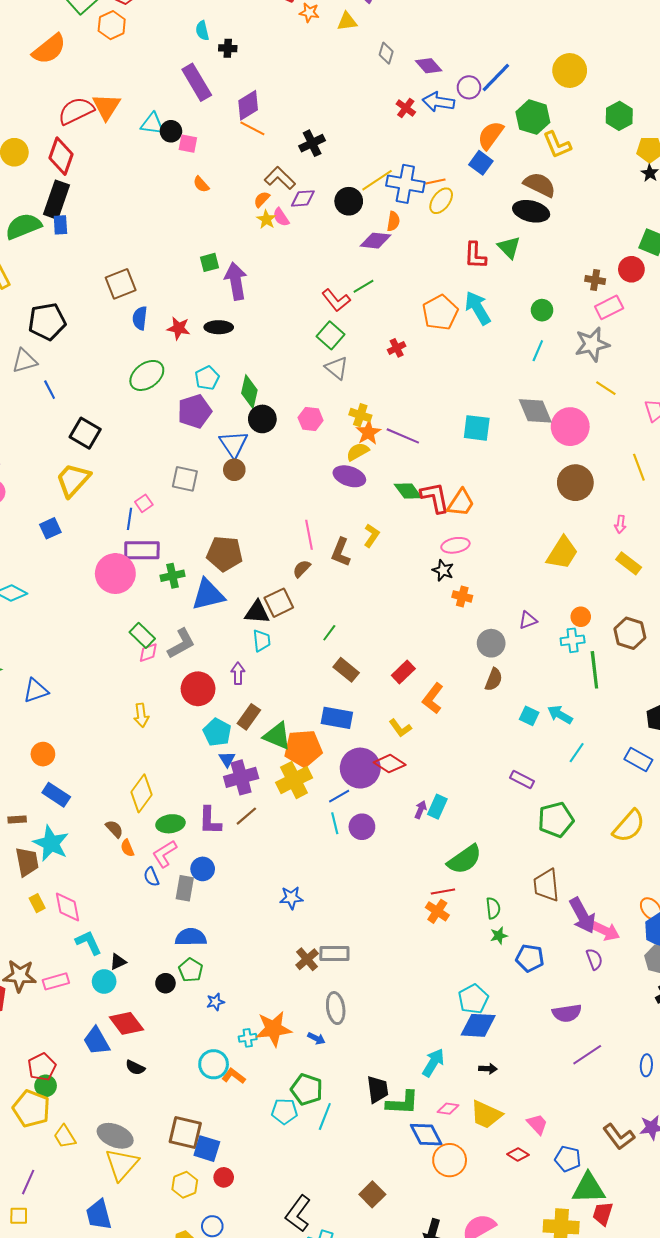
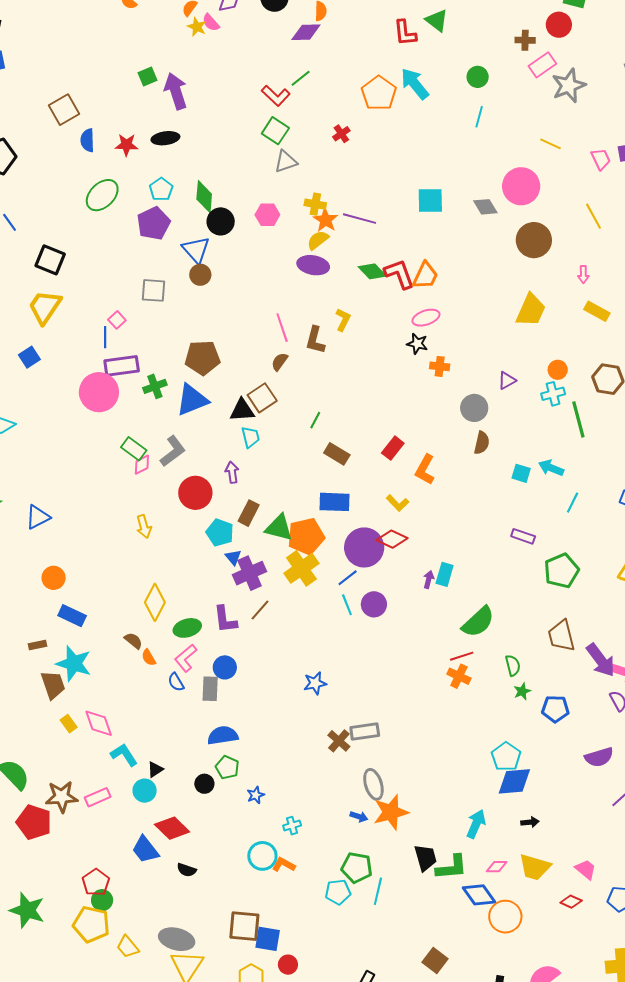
gray star: (592, 344) -> (569, 86), moved
gray triangle: (337, 368) -> (286, 162), turned -50
gray diamond: (535, 411) -> (485, 207), moved, size x0.7
orange star: (273, 1029) -> (391, 812), moved

